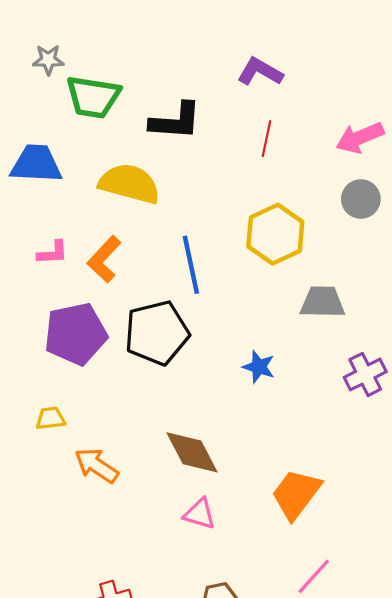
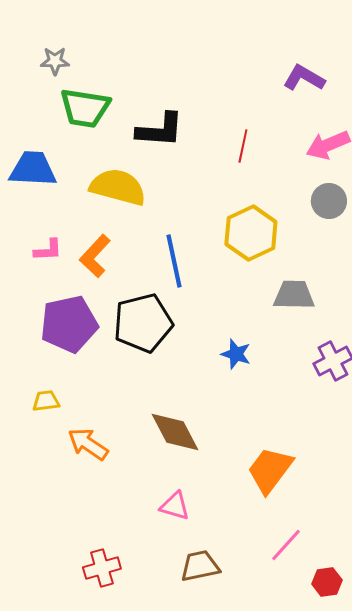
gray star: (48, 60) -> (55, 61), moved
purple L-shape: (260, 72) -> (304, 78), moved
pink triangle: (200, 514) -> (175, 506), moved

